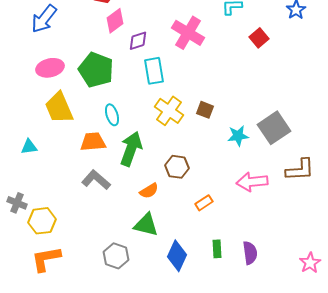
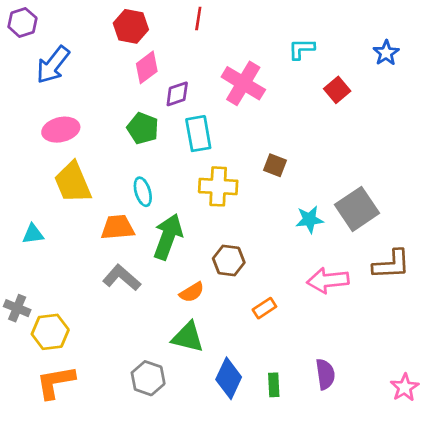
green pentagon: (96, 70) -> (143, 128), moved, size x0.7
brown square: (205, 110) -> (275, 165), moved
yellow cross: (169, 111) -> (218, 186), turned -32
green rectangle: (217, 249) -> (274, 385), moved

